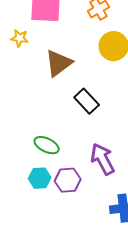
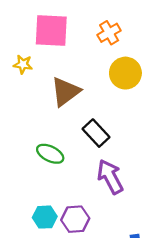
green ellipse: (47, 145) -> (50, 154), moved
purple arrow: (103, 159) -> (110, 177), moved

